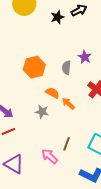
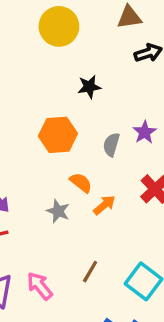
black star: (57, 17) -> (89, 87), moved
orange arrow: (68, 104) -> (104, 205), turned 88
pink arrow: (50, 156) -> (40, 286), moved

